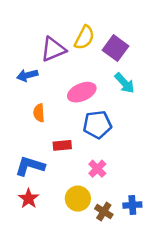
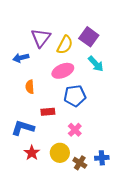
yellow semicircle: (84, 38) -> (65, 45), moved
purple triangle: (53, 49) -> (41, 38), turned -30
red star: (29, 199) -> (32, 153), moved

